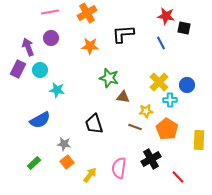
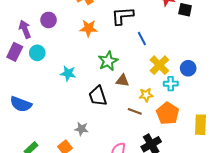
blue line: (161, 43) -> (142, 38), moved
green star: (109, 78) -> (108, 61), turned 30
cyan star: (57, 90) -> (68, 73), moved
blue semicircle: (40, 120) -> (21, 104), moved, turned 50
black trapezoid: (94, 124) -> (98, 96), moved
gray star: (64, 144) -> (81, 129), moved

